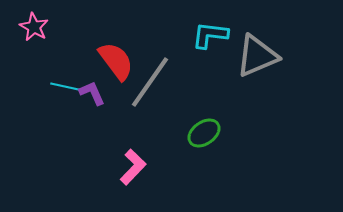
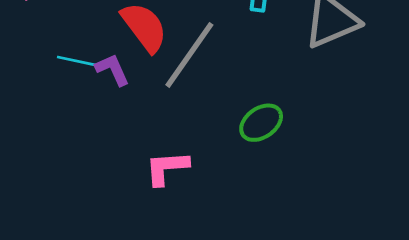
pink L-shape: (133, 167) -> (167, 168), turned -138

